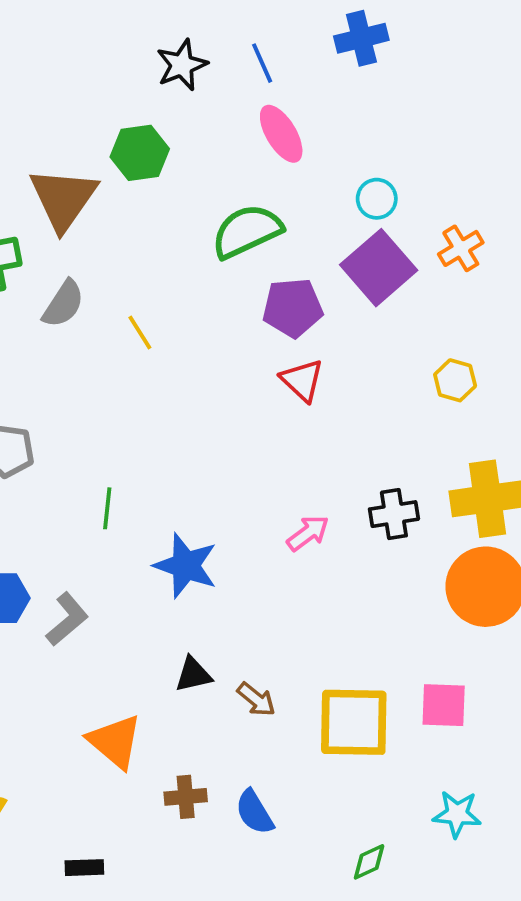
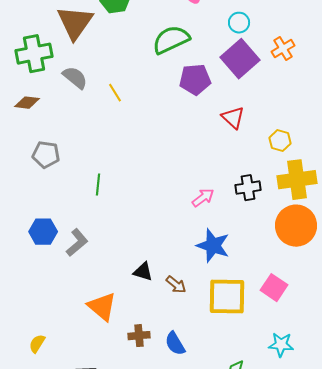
gray semicircle: (63, 304) -> (75, 78), turned -84
red triangle: (302, 380) -> (233, 118), moved
yellow hexagon: (455, 380) -> (280, 141), moved
blue star: (186, 566) -> (213, 246), moved
black triangle: (193, 675) -> (143, 272), turned 30
pink square: (444, 705) -> (274, 288), turned 32

